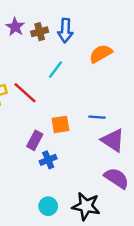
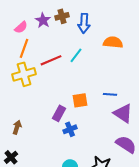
brown cross: (40, 32) -> (62, 16), moved
orange semicircle: (101, 54) -> (113, 42), turned 36
red line: (25, 93) -> (51, 60), moved, turned -65

